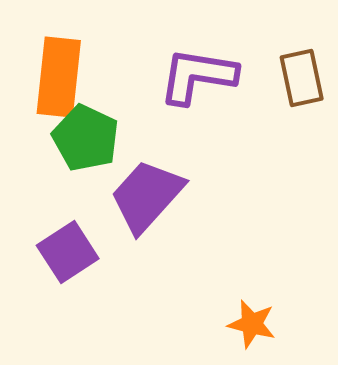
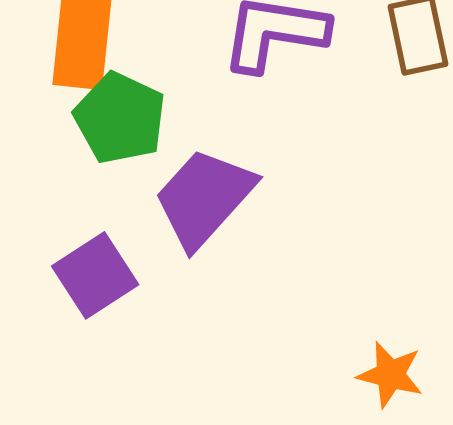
orange star: (252, 324) -> (390, 375), moved

